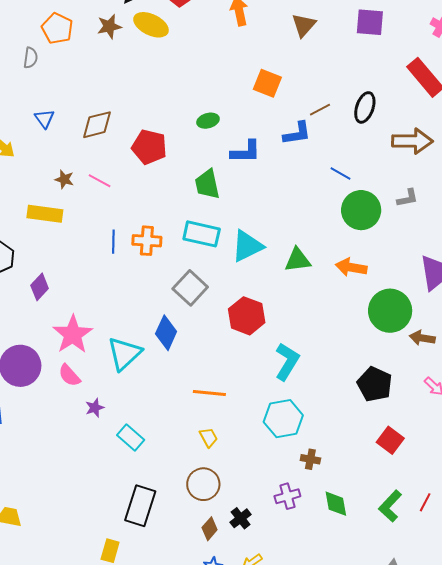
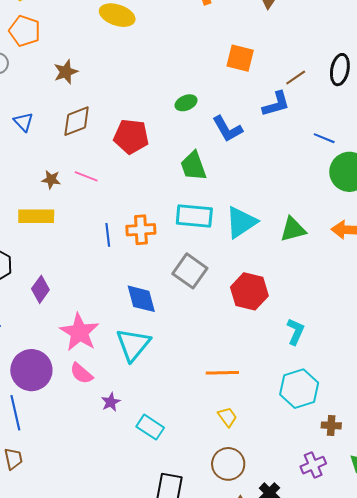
brown star: (109, 26) -> (66, 72), moved
blue L-shape: (246, 152) -> (227, 129), turned 68
blue diamond: (166, 333) -> (141, 299), moved, turned -32
cyan L-shape: (287, 362) -> (295, 332), size x0.7

